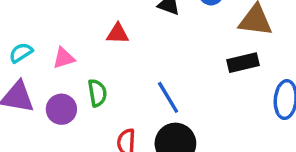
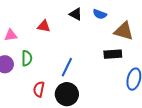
blue line: (168, 97) -> (67, 67), turned 48

